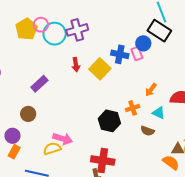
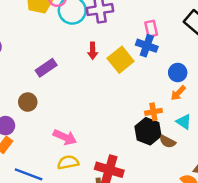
blue circle: (143, 43) -> (178, 73), moved
pink rectangle: (137, 54) -> (151, 29), moved
black hexagon: (109, 121) -> (148, 131), moved
yellow semicircle: (52, 149) -> (68, 162), moved

